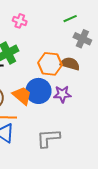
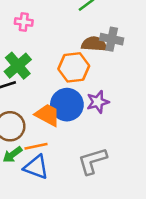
gray cross: (82, 39) -> (112, 39), moved
brown semicircle: (70, 64) -> (94, 44), moved

